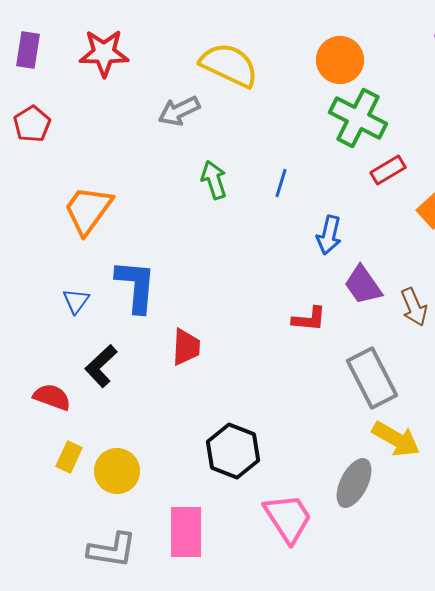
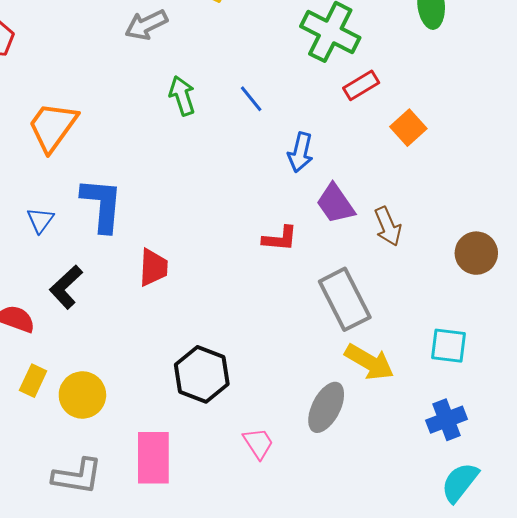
blue line: (281, 183) -> (251, 99), turned -56
pink trapezoid: (288, 518) -> (258, 443), size x0.6

